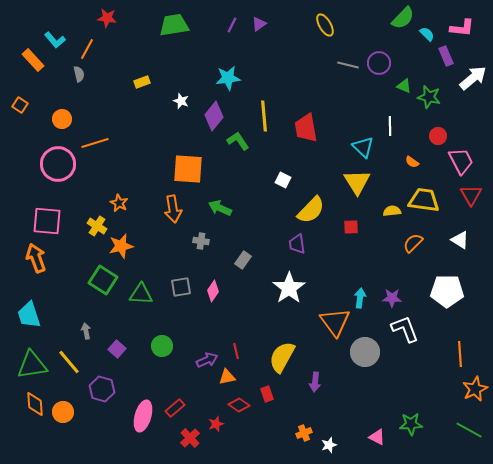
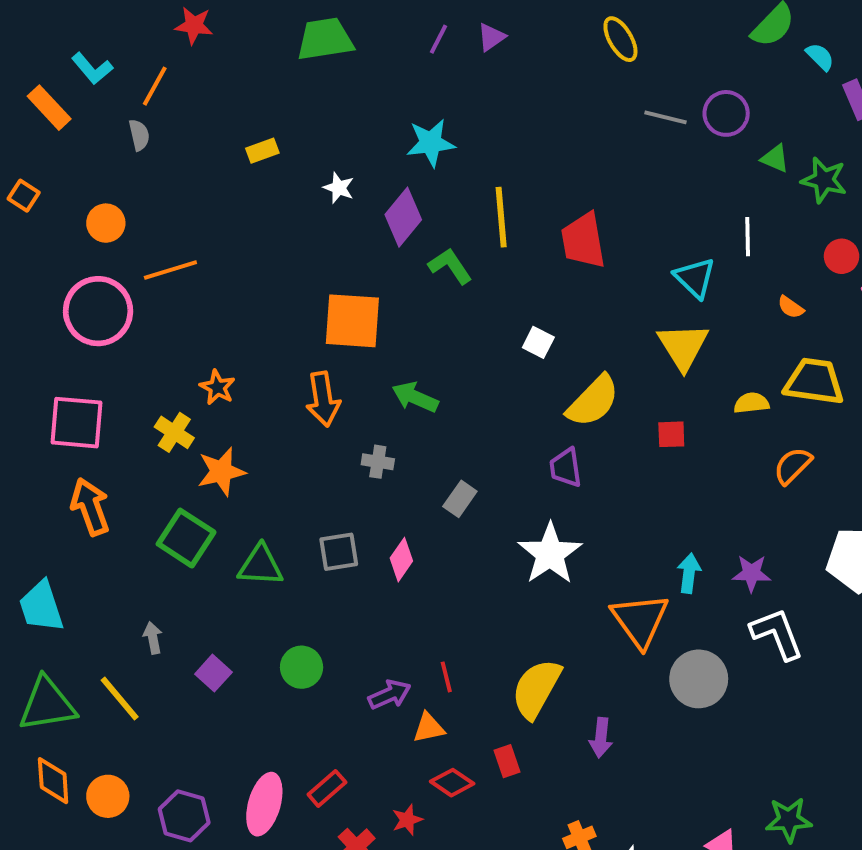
orange arrow: (36, 258) -> (90, 507), moved
purple hexagon: (102, 389) -> (184, 816), moved

